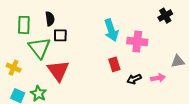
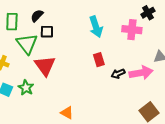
black semicircle: (50, 19) -> (37, 16), turned -128
pink cross: (137, 42) -> (132, 30), moved
pink arrow: (158, 78) -> (141, 73), size x1.6

